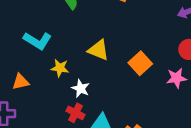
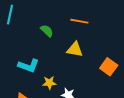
yellow triangle: (98, 50) -> (75, 49), moved

